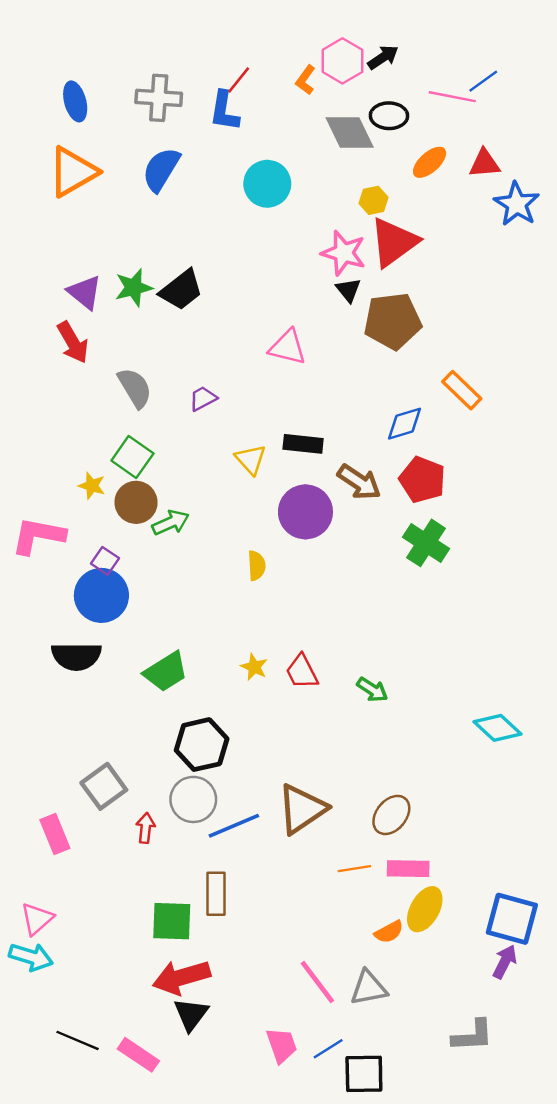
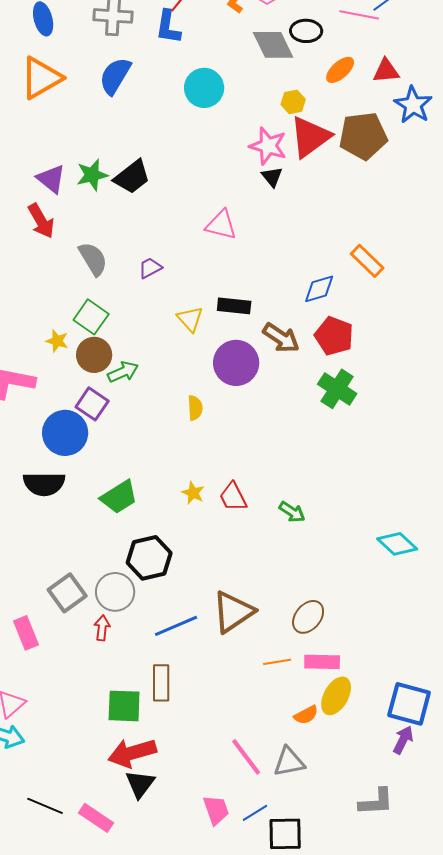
brown pentagon: (393, 321) -> (363, 136), moved
purple square: (105, 561) -> (92, 404), moved, size x1.4
gray circle: (193, 799) -> (115, 592), moved

